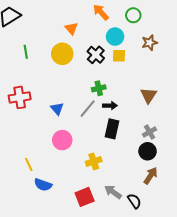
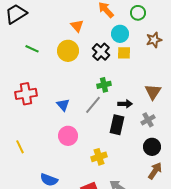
green line: (26, 52) -> (32, 49), turned -56
black arrow: (110, 106) -> (125, 104), moved
gray cross: (150, 132) -> (148, 120), moved
yellow line: (29, 164) -> (20, 147), moved

